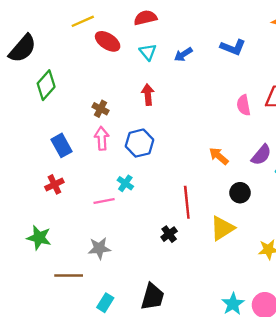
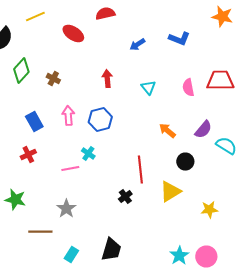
yellow line: (83, 21) -> (35, 16), moved
cyan triangle: (148, 52) -> (148, 88), moved
brown cross: (100, 109) -> (53, 78), moved
gray star: (99, 248) -> (66, 208), turned -30

